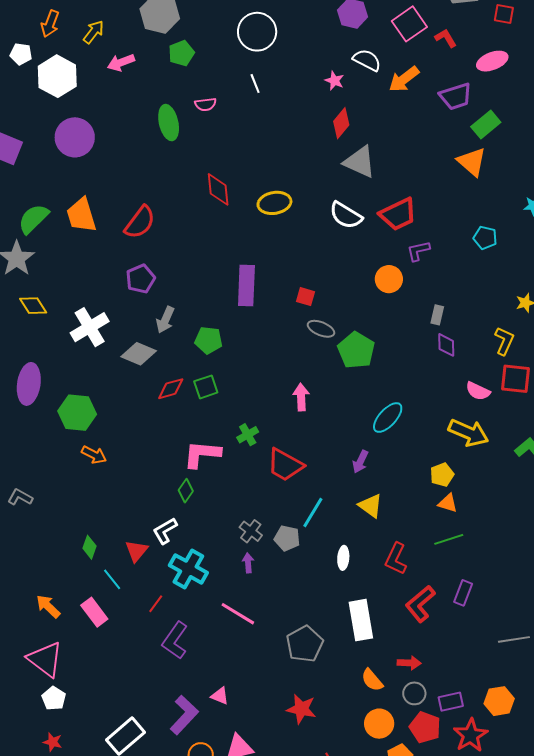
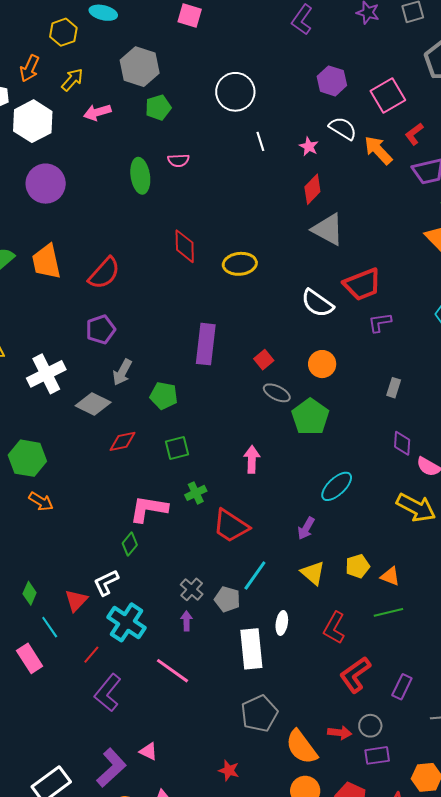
red L-shape: (446, 38) -> (414, 134), moved, turned -100
orange arrow: (404, 79) -> (378, 150), turned 80
white line: (255, 83) -> (260, 141), moved
white semicircle: (346, 215) -> (317, 303), moved
orange circle: (389, 279) -> (322, 364), moved
red square: (305, 297) -> (264, 360), turned 30
purple diamond: (446, 345) -> (402, 443), moved
green square: (206, 387) -> (177, 448), moved
yellow pentagon: (442, 475) -> (358, 566), moved
purple rectangle: (463, 593) -> (402, 687), moved
white rectangle: (361, 620) -> (251, 649), moved
gray pentagon: (305, 644) -> (259, 713), moved
orange semicircle: (372, 680) -> (301, 747), size x1.5
gray circle: (414, 693) -> (370, 726), moved
purple rectangle: (451, 702) -> (377, 755), moved
red star: (301, 709) -> (229, 770), size x0.7

